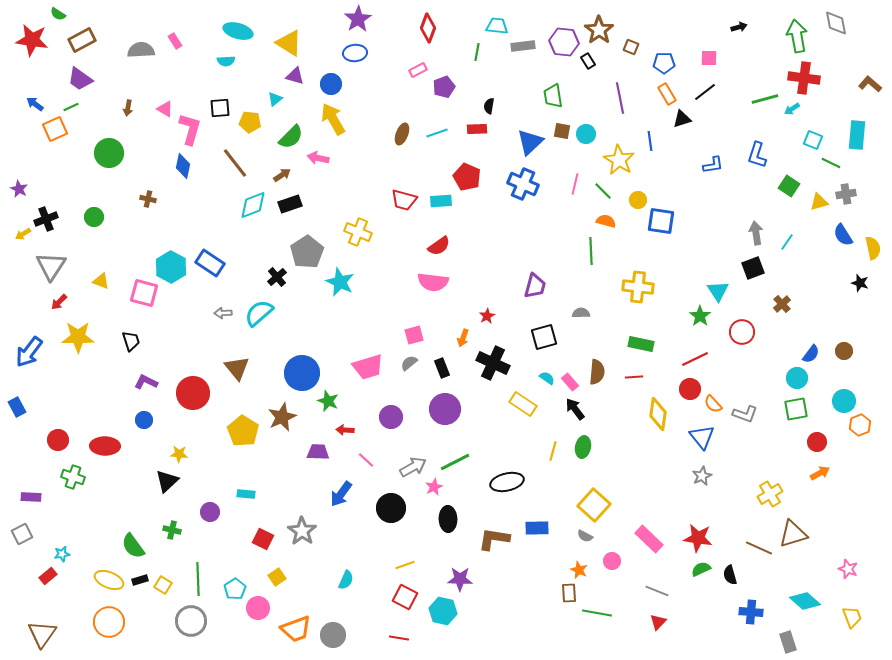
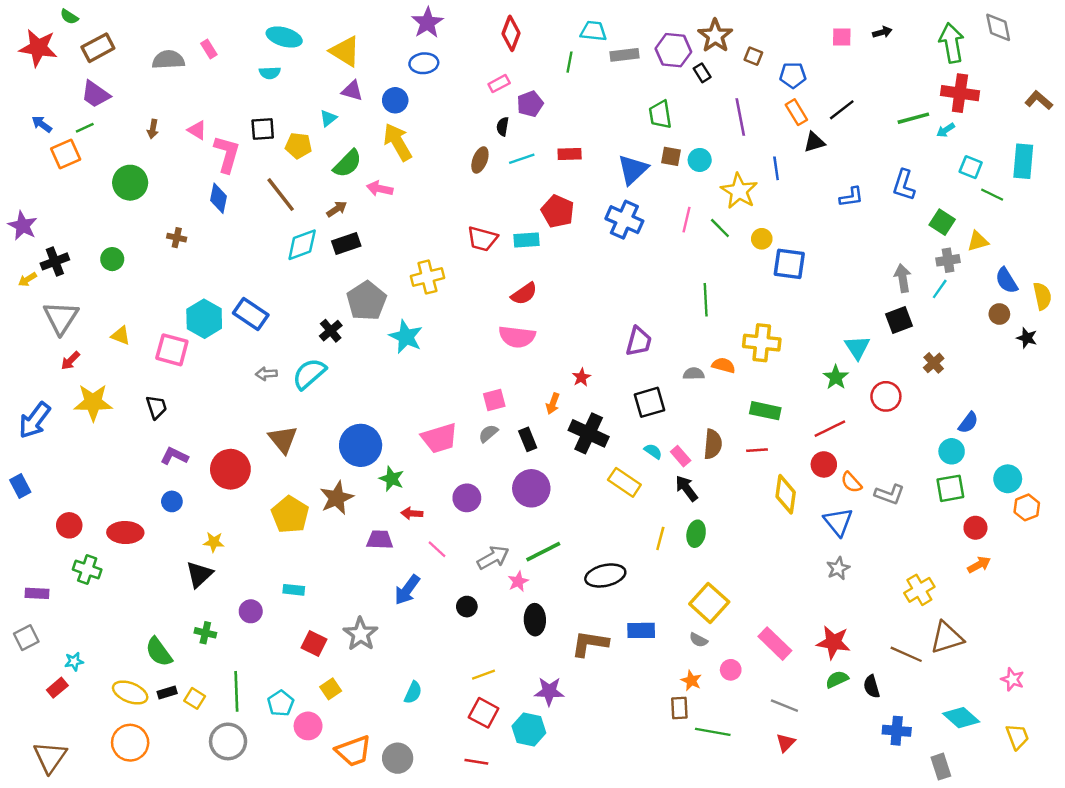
pink square: (709, 58) -> (842, 37), moved
black semicircle: (489, 106) -> (503, 127), moved
purple star: (19, 189) -> (23, 226), size x1.4
gray cross: (846, 194) -> (948, 260), moved
orange semicircle: (606, 221) -> (724, 365), moved
yellow cross: (358, 232) -> (427, 277), turned -36
brown circle: (844, 351) -> (999, 314), moved
black circle: (391, 508) -> (467, 607), size x0.6

